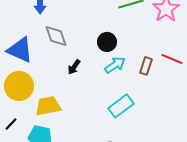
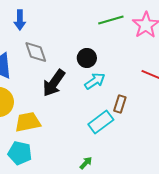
brown rectangle: (146, 66) -> (120, 104), moved
black arrow: (74, 67) -> (54, 83), size x1.8

